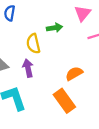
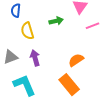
yellow semicircle: (33, 44) -> (27, 31), moved

